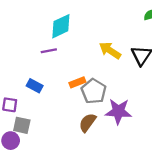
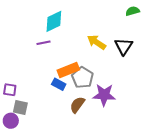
orange rectangle: (77, 82) -> (68, 70), size x1.5
blue rectangle: (35, 86) -> (59, 84), moved

